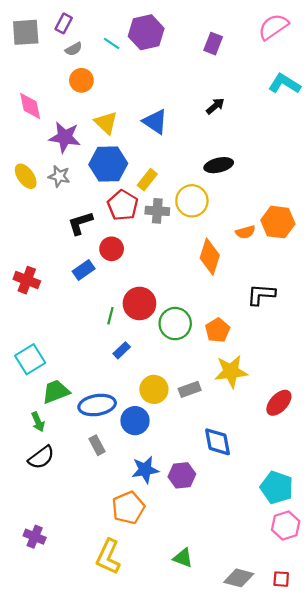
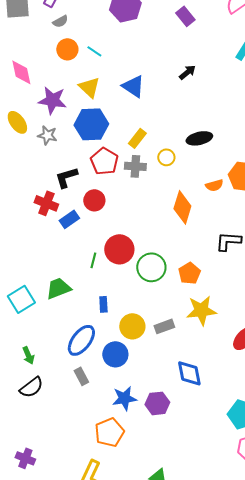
cyan line: (112, 44) -> (94, 51), moved
purple rectangle: (213, 44) -> (185, 16), turned -60
black ellipse: (219, 165) -> (199, 138), moved
yellow ellipse: (26, 176) -> (17, 122), moved
yellow rectangle: (147, 180) -> (137, 138), moved
yellow circle: (192, 201) -> (166, 157), size x0.6
red cross: (27, 280) -> (46, 203), moved
blue rectangle: (122, 350) -> (103, 304), moved, turned -49
green trapezoid: (56, 392) -> (58, 288), moved
blue ellipse: (97, 405) -> (81, 340), turned -44

